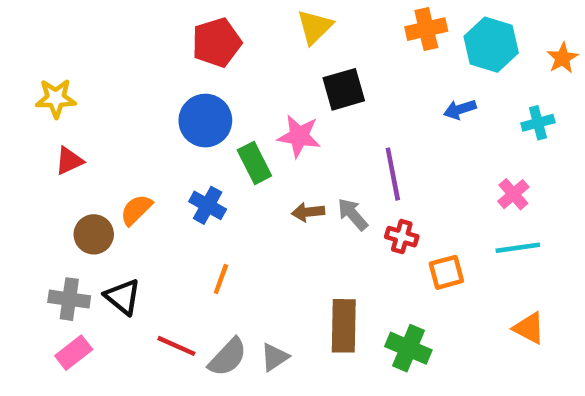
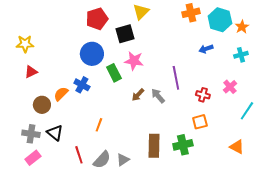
orange star: (562, 58) -> (242, 27), moved
black square: (344, 89) -> (125, 34), moved
blue cross: (208, 205) -> (82, 85), moved
brown arrow: (308, 212) -> (138, 95), turned -40
red cross: (402, 237) -> (203, 95), moved
cyan line: (518, 248) -> (247, 111), moved, turned -48
red line: (176, 346) -> (79, 155), turned 48
green cross: (408, 348) -> (183, 145), moved, turned -36

